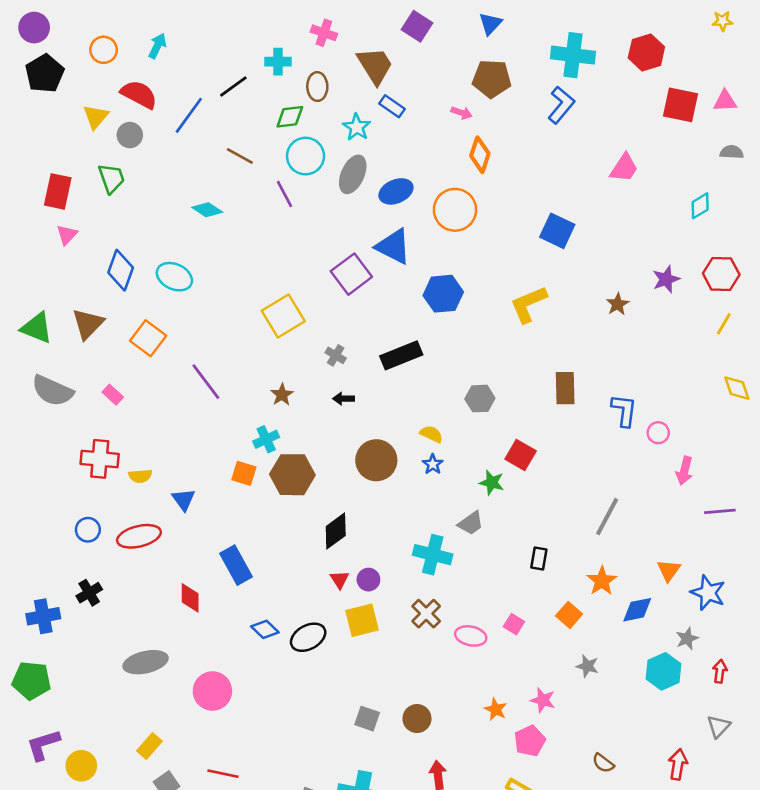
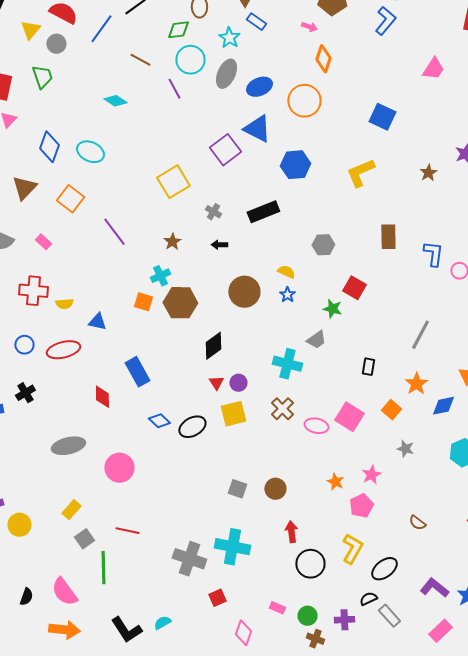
blue triangle: (184, 500) -> (97, 322), turned -42
pink square: (514, 624) -> (349, 417), size x1.8
pink star: (543, 700) -> (371, 475), turned 30

